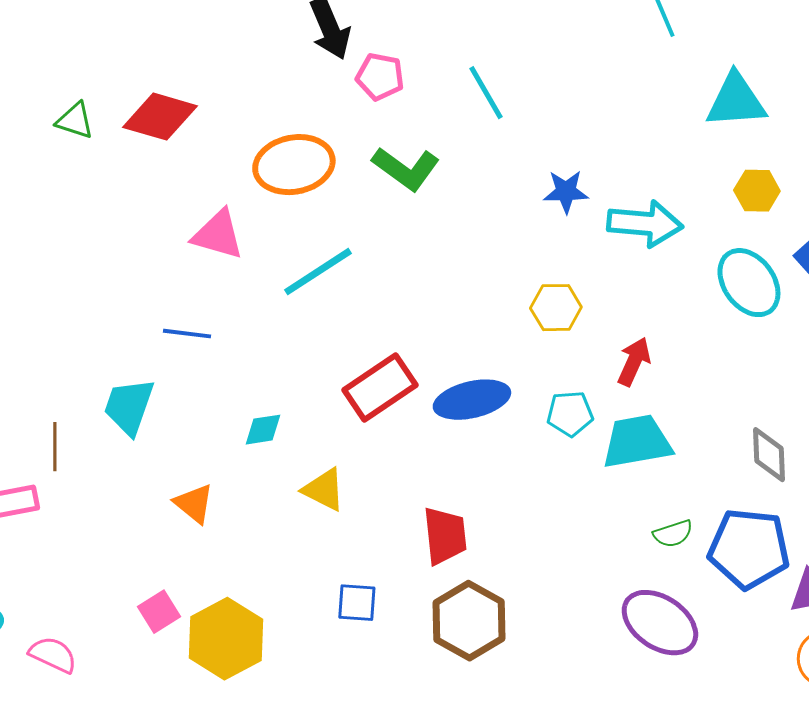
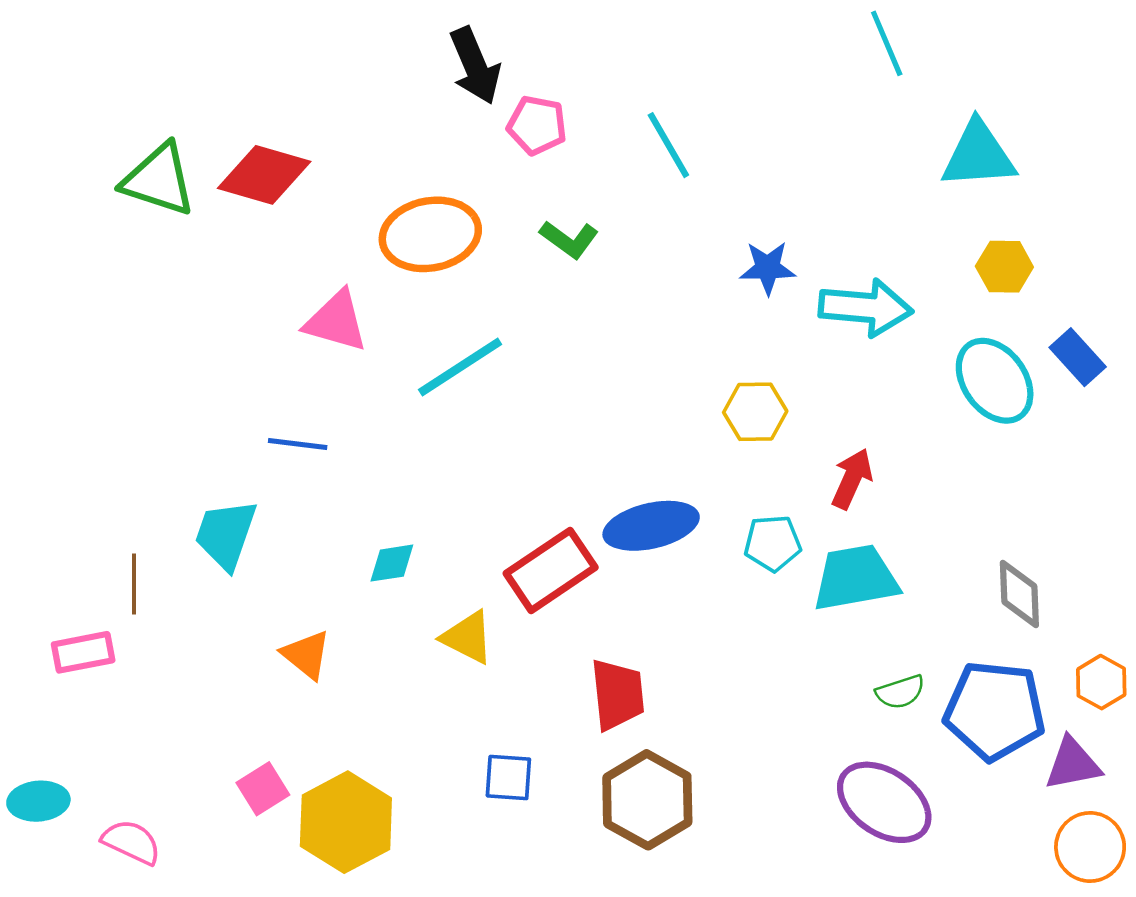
green triangle: (75, 121) -> (159, 180), size x1.6
green L-shape: (406, 169) -> (569, 239), size x0.7
red rectangle: (380, 388) -> (551, 570), moved

